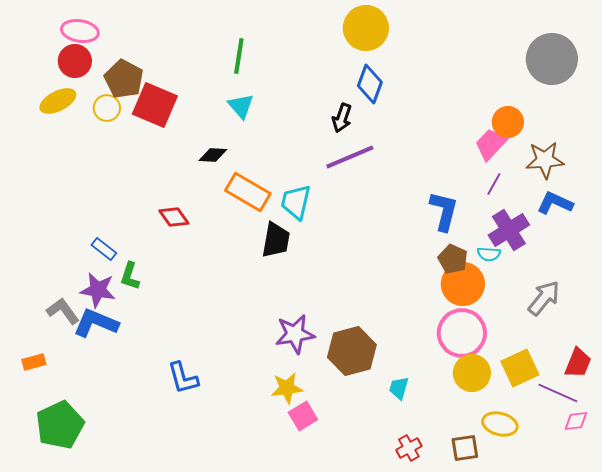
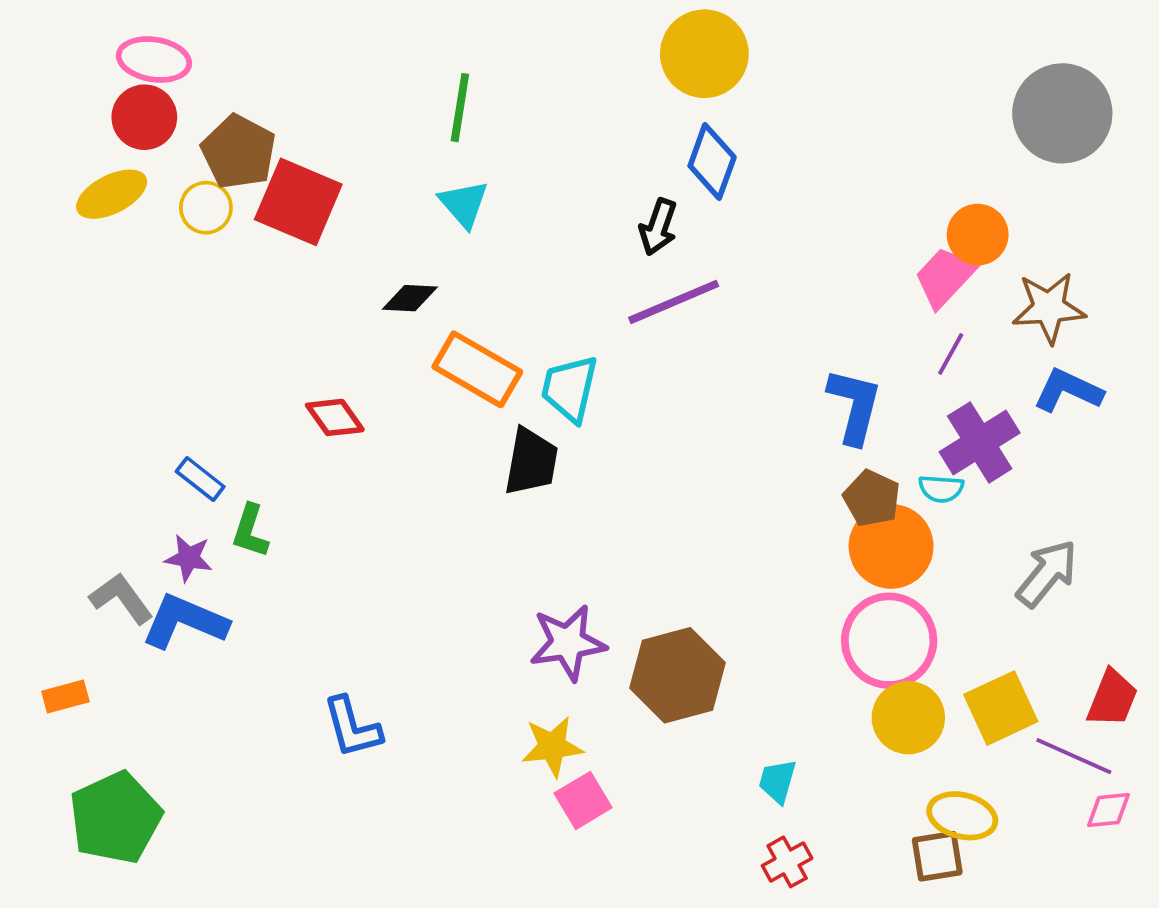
purple star: (98, 290) -> (189, 558), size x0.7
cyan trapezoid: (399, 388) -> (777, 781), moved
brown square: (465, 448) -> (937, 856), moved

